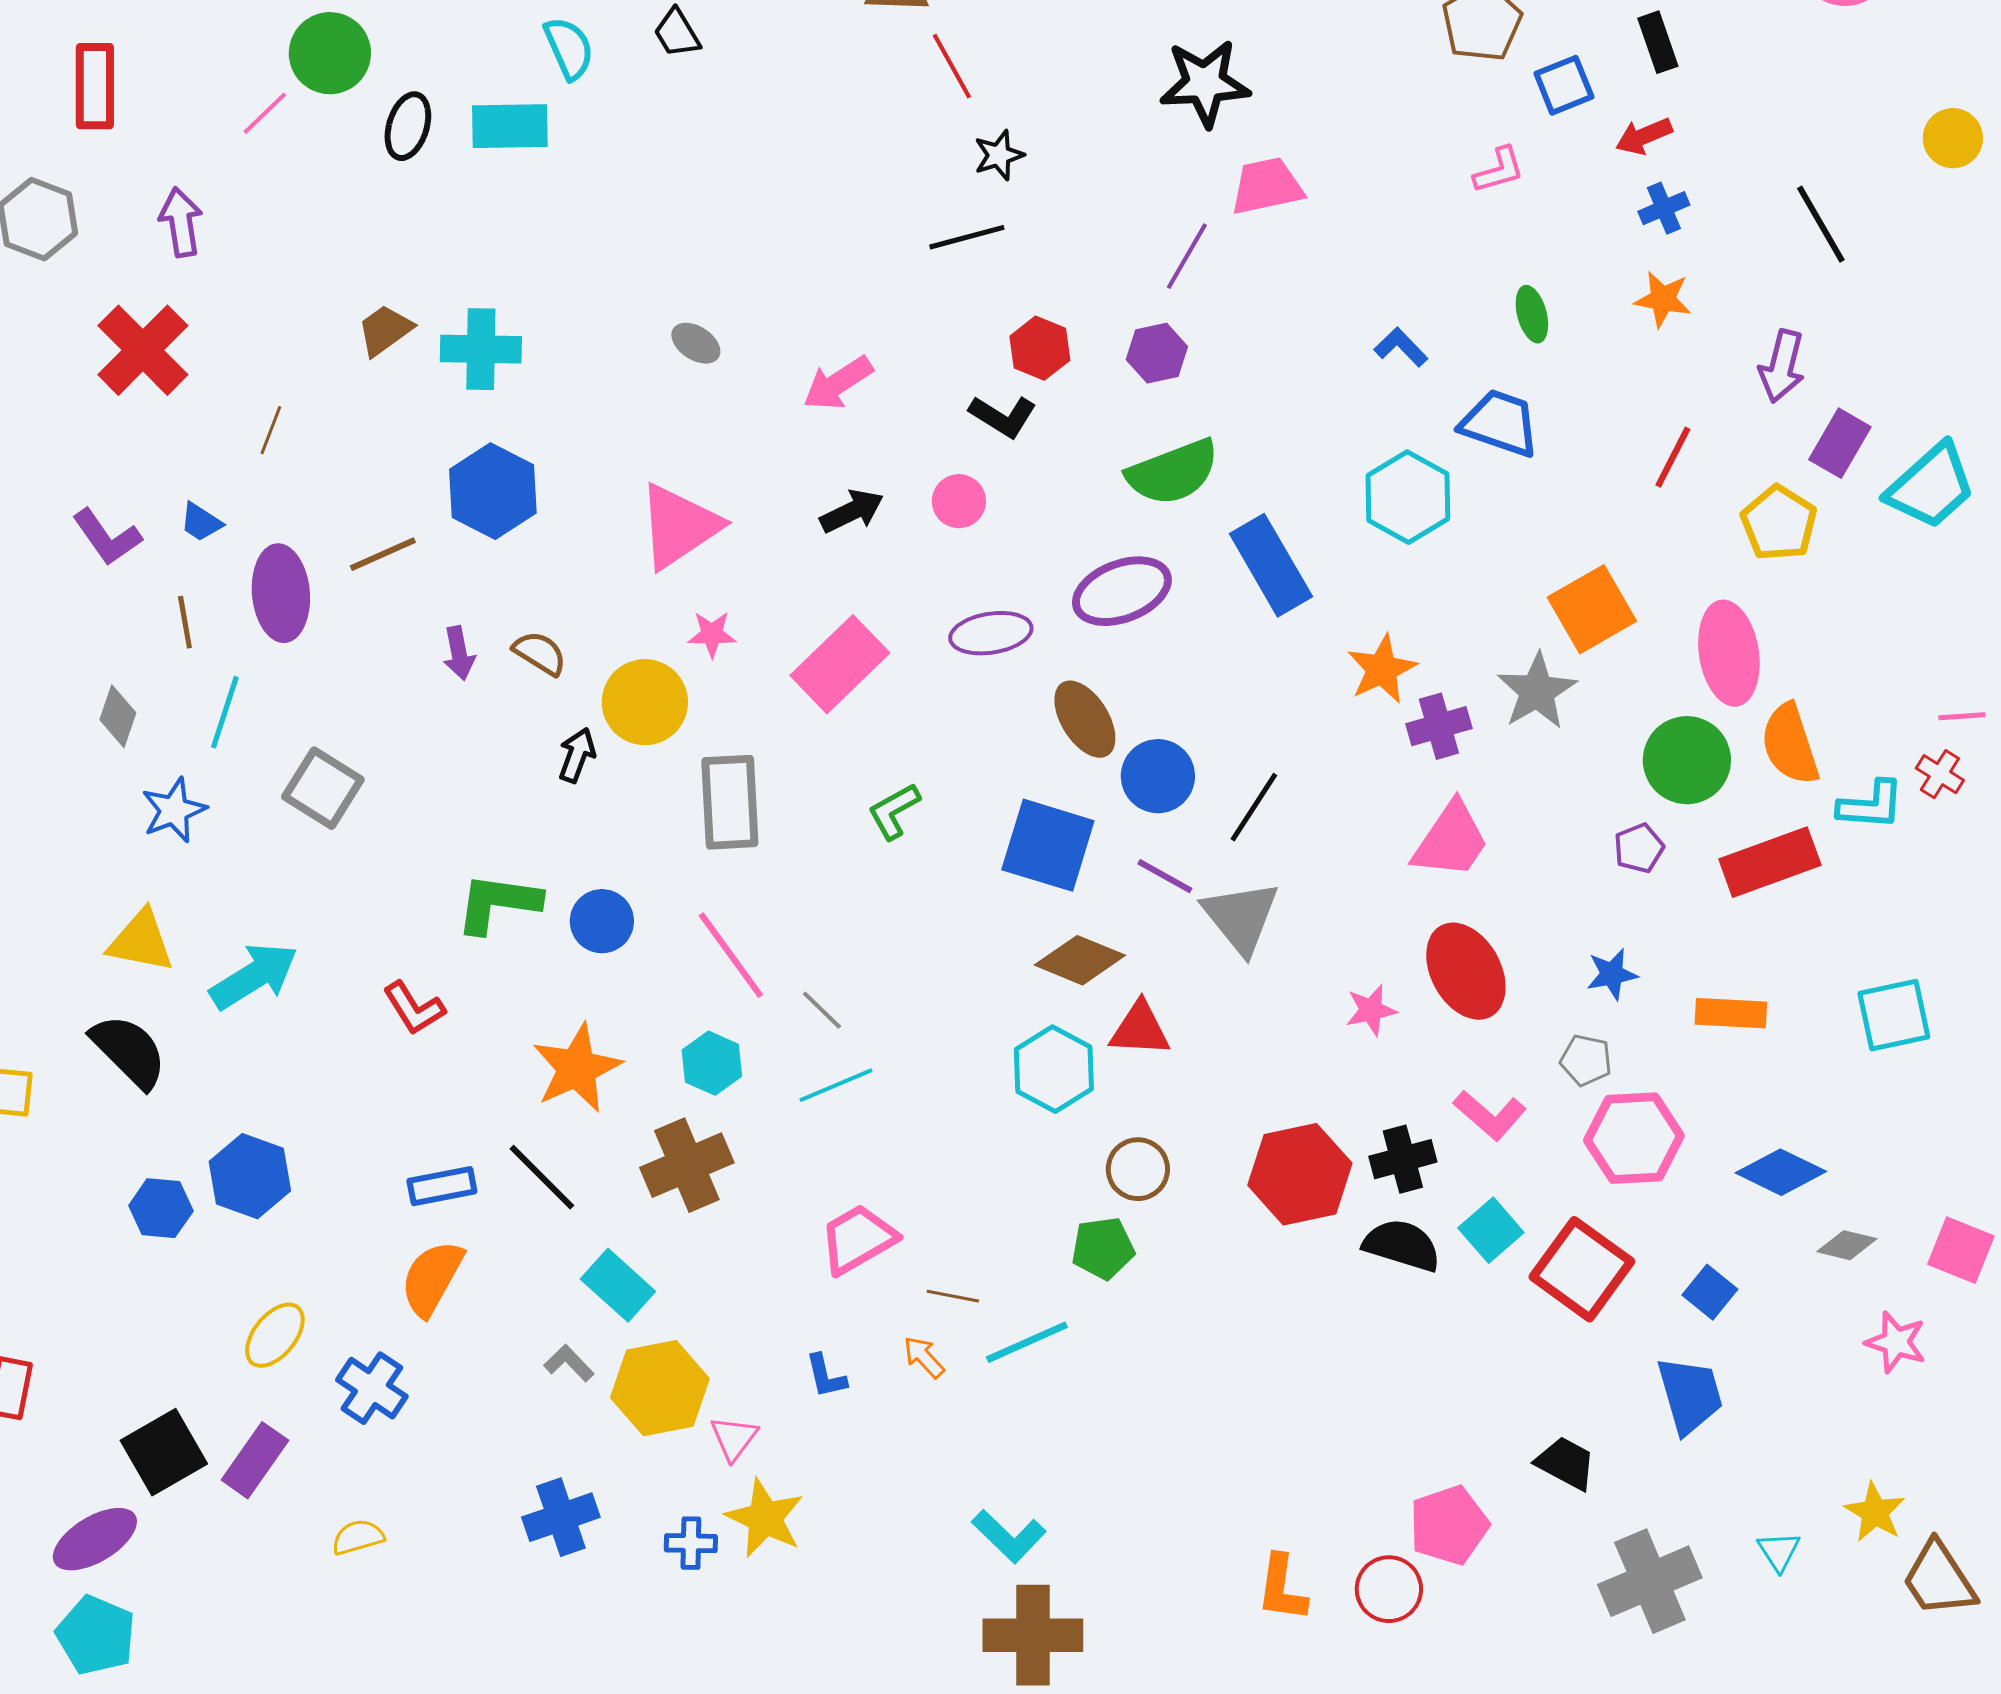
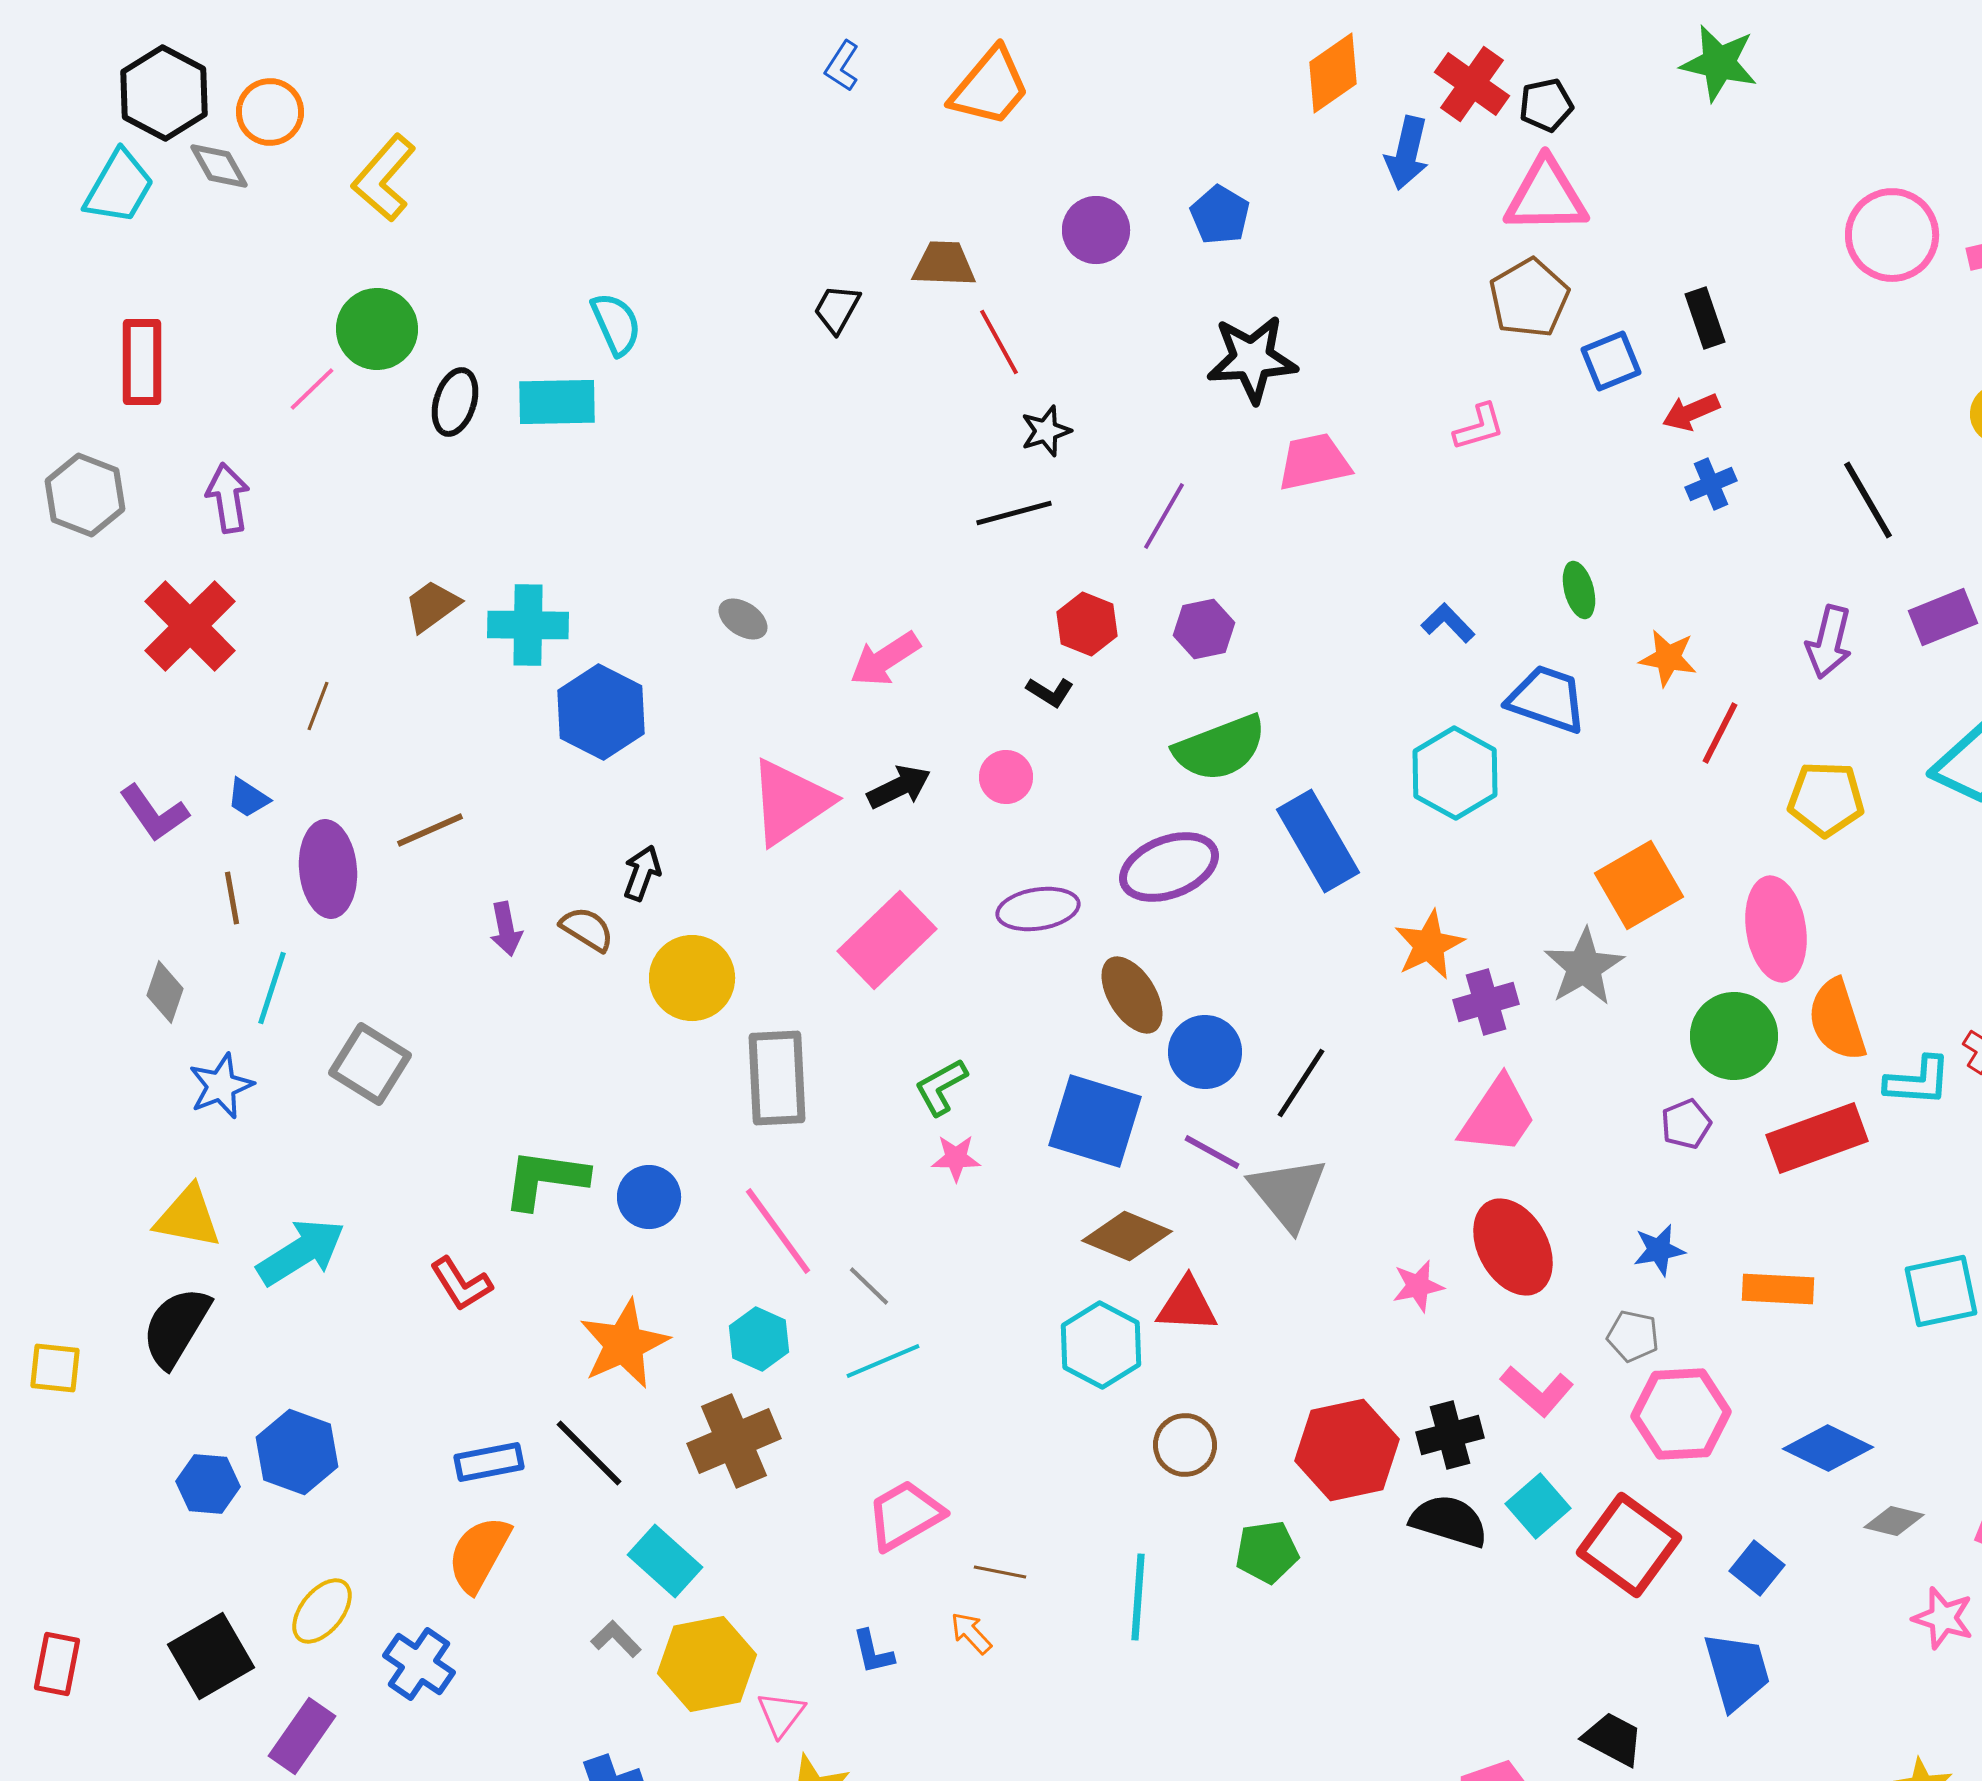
black trapezoid: (677, 33) -> (837, 309), moved, turned 60
pink L-shape: (1499, 170) -> (1479, 427), moved
purple line: (1187, 256) -> (1164, 516), moved
orange star: (1663, 299) -> (1668, 658), moved
black L-shape: (1003, 416) -> (1050, 692), size x0.7
purple rectangle: (1840, 443) -> (1943, 617), moved, turned 38
blue hexagon: (493, 491) -> (601, 712), moved
yellow pentagon: (1779, 523) -> (1826, 799), turned -30
pink triangle: (679, 526) -> (790, 802), moved
pink star: (712, 634) -> (956, 1158), moved
black arrow: (577, 755) -> (642, 873), moved
black semicircle: (129, 1051) -> (176, 1327), turned -104
green pentagon: (1103, 1248) -> (1267, 1552), moved
cyan line: (1027, 1342) -> (1138, 1597), moved, turned -62
black square: (164, 1452) -> (211, 1656), moved

